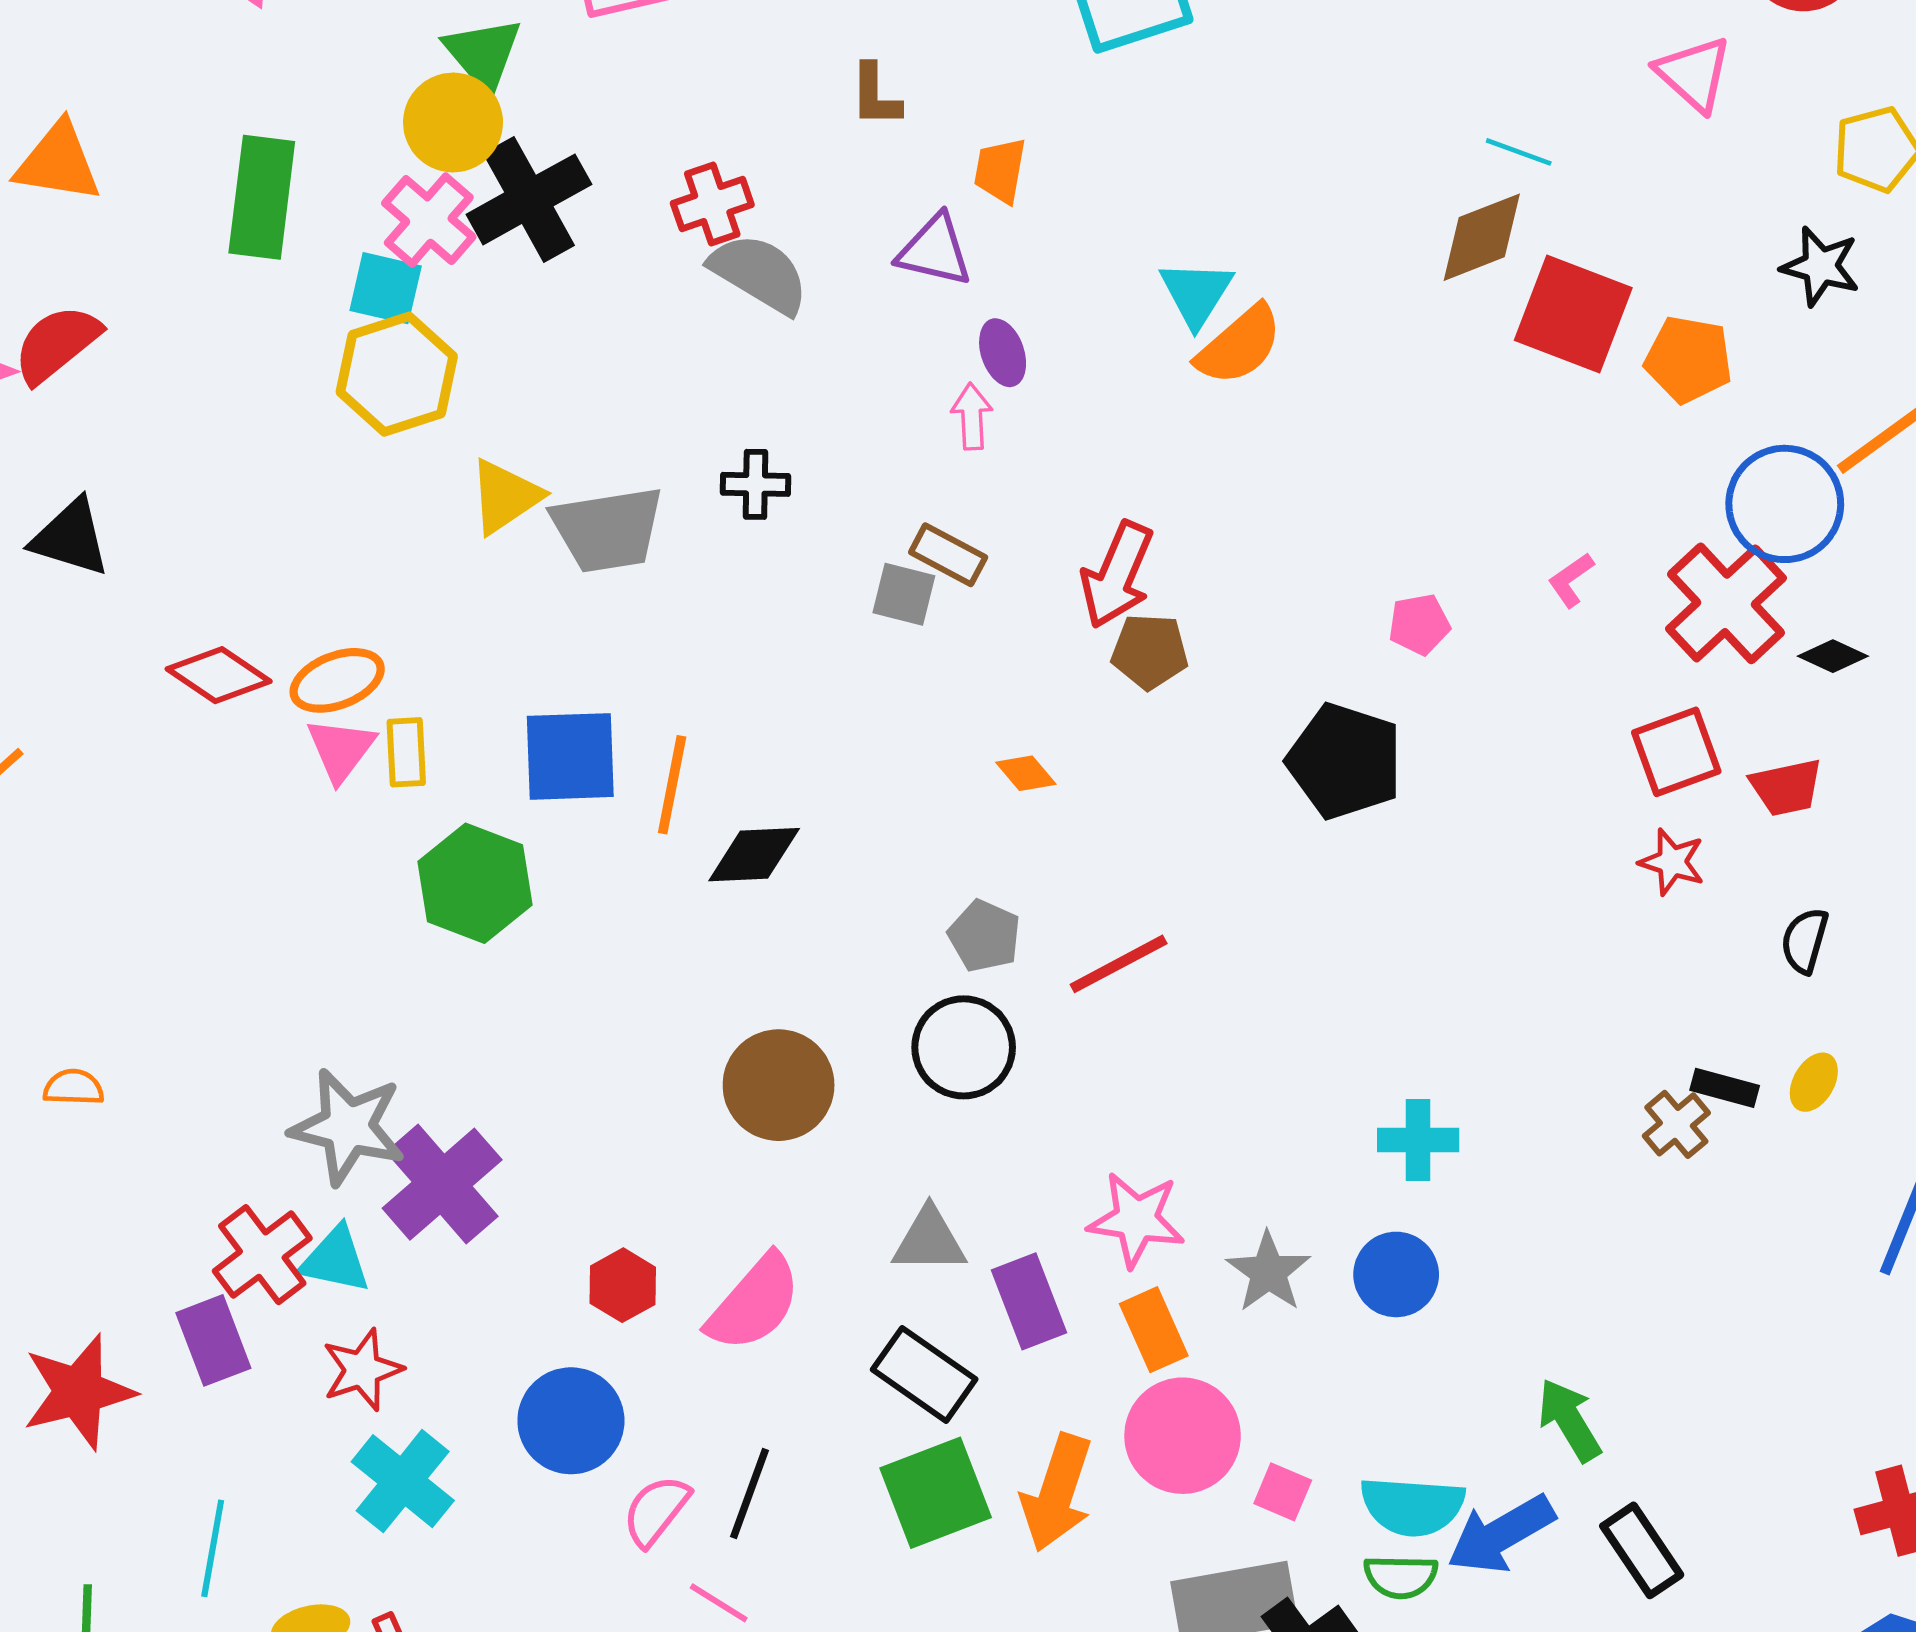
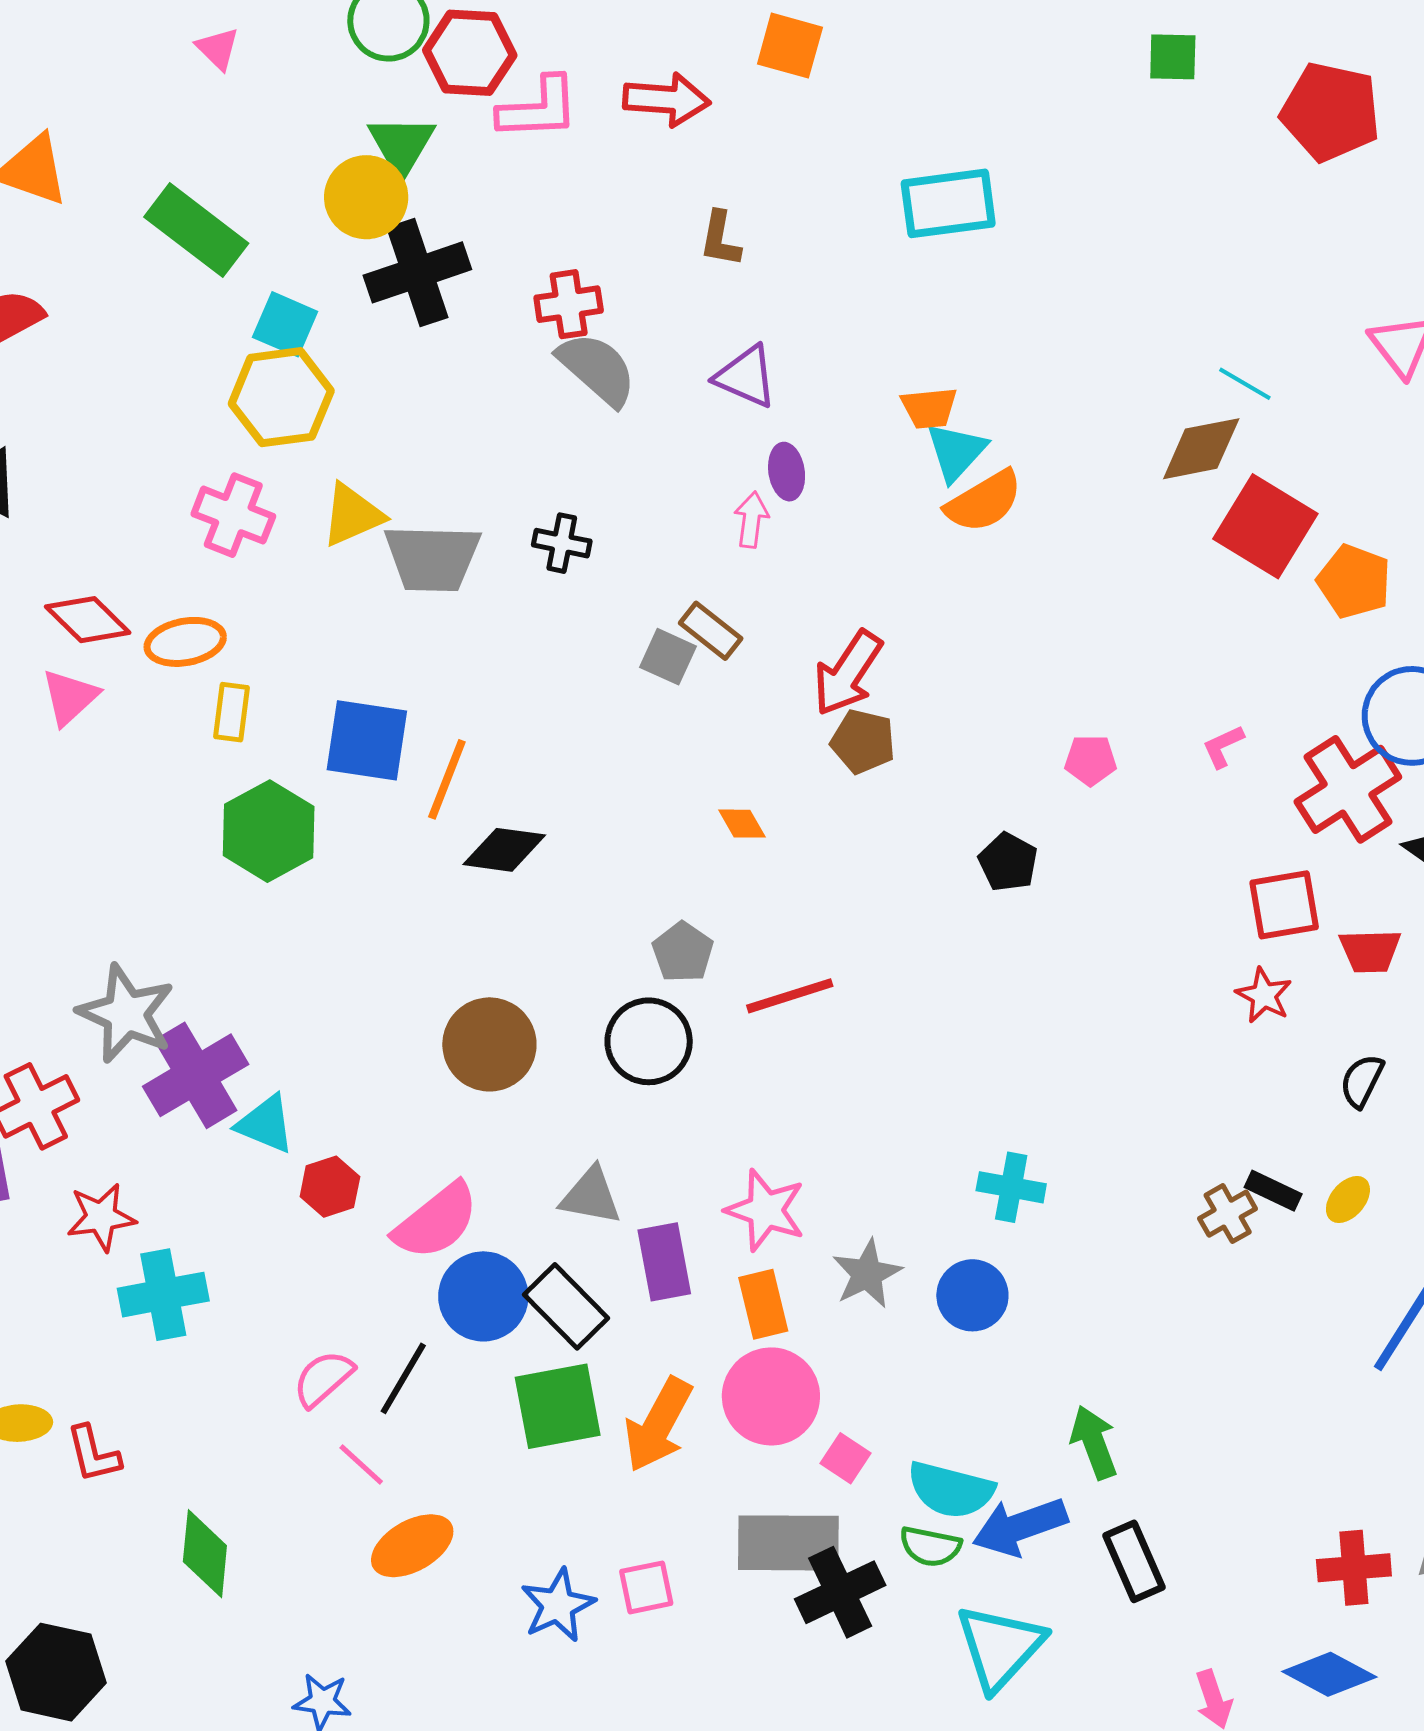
orange trapezoid: (1000, 170) -> (929, 408), moved, turned -116
green rectangle: (262, 197) -> (196, 230), turned -70
pink cross: (429, 220) -> (233, 515), moved, turned -30
pink triangle: (341, 749) -> (70, 697), moved
black pentagon: (1345, 761) -> (1008, 862), size x0.6
cyan triangle: (335, 1260) -> (265, 1124), moved
blue circle: (571, 1421) -> (483, 1296), moved
cyan cross: (403, 1481) -> (163, 1295), moved, turned 30

